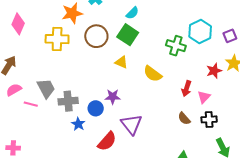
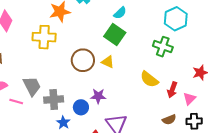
cyan hexagon: (200, 31) -> (176, 19), moved
brown circle: (96, 36) -> (83, 60), moved
yellow semicircle: (153, 74) -> (149, 79), moved
brown semicircle: (184, 118) -> (169, 120), turned -72

